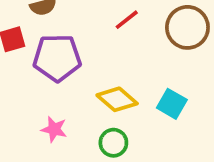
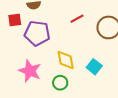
yellow diamond: (117, 99) -> (66, 60), turned 30
pink star: (54, 129) -> (30, 71), size x1.6

